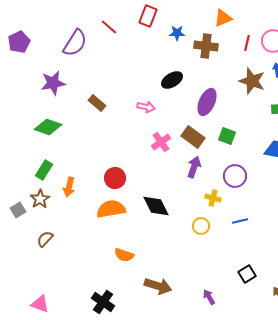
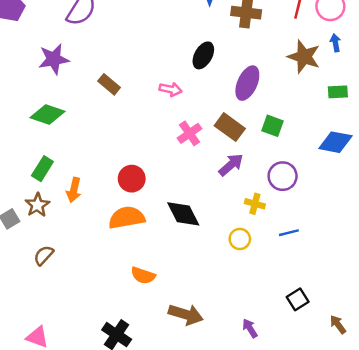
black ellipse: (172, 80) -> (203, 55), turned -30
purple arrow: (194, 167) -> (231, 165), turned 30

